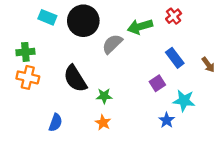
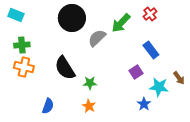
cyan rectangle: (47, 17) -> (16, 15), moved
green arrow: (140, 27) -> (121, 23), turned -30
brown arrow: (208, 65) -> (179, 78), moved

